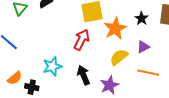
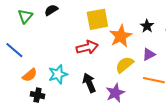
red arrow: (82, 40) -> (87, 47), turned 50
orange semicircle: (15, 78) -> (30, 75), moved

